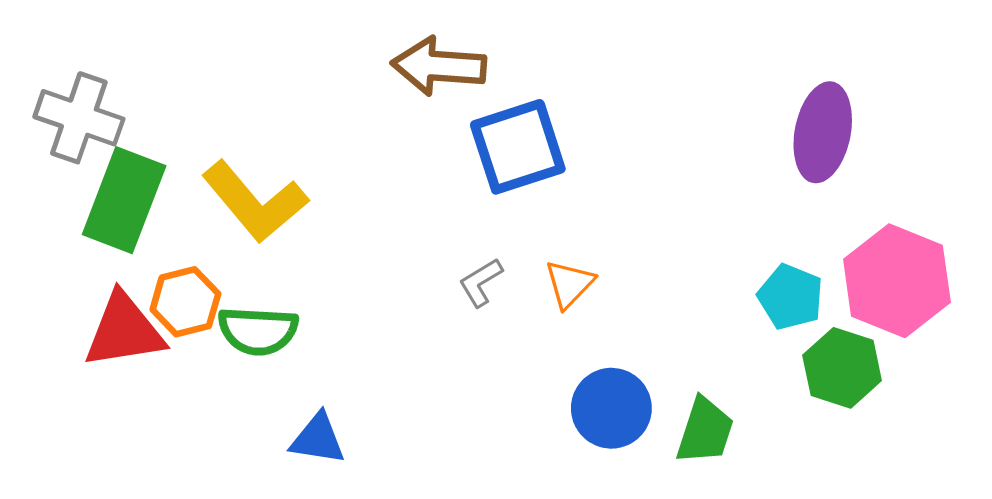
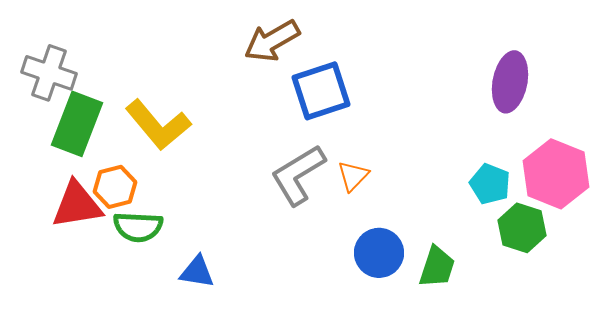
brown arrow: (439, 66) -> (272, 41), turned -34
gray L-shape: (481, 282) -> (298, 175), size x2.0
green semicircle: (258, 331) -> (138, 227), moved

